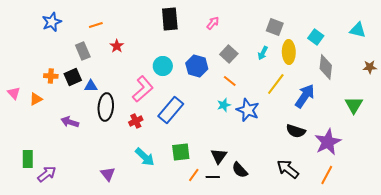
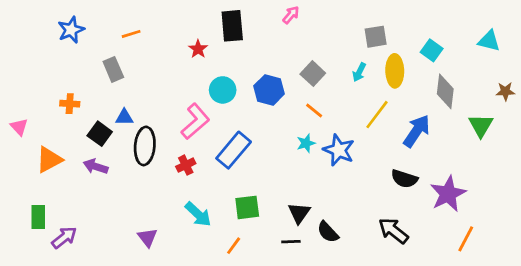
pink arrow: (213, 23) -> (291, 15), moved
gray square: (275, 27) -> (376, 37), turned -30
red star: (117, 46) -> (198, 49), moved
black square: (73, 77) -> (100, 134), moved, turned -30
orange triangle: (36, 99) -> (49, 160), moved, size x1.5
green triangle: (354, 105) -> (481, 125), moved
orange line: (194, 175) -> (234, 246), moved
orange line: (327, 175) -> (466, 239), moved

